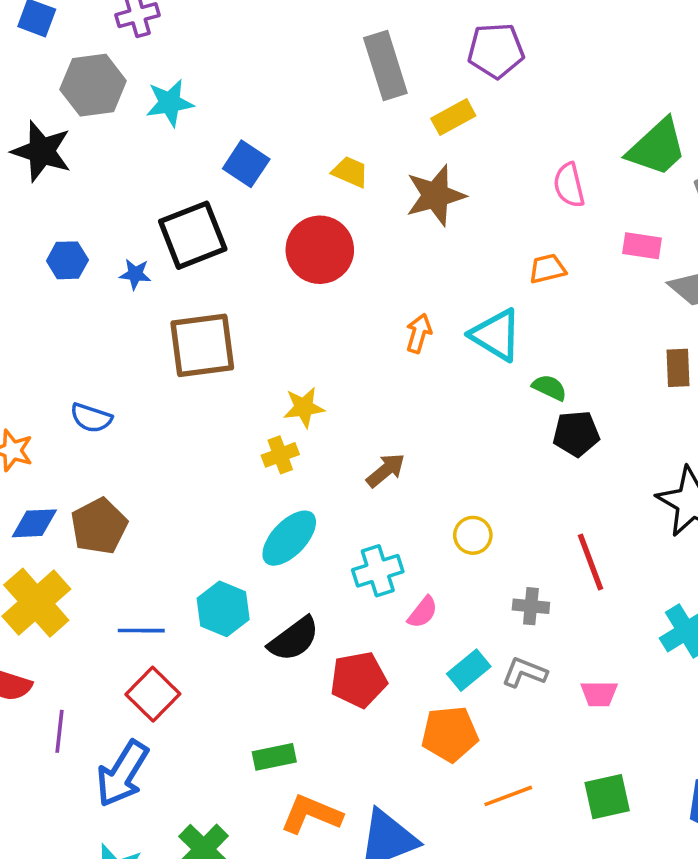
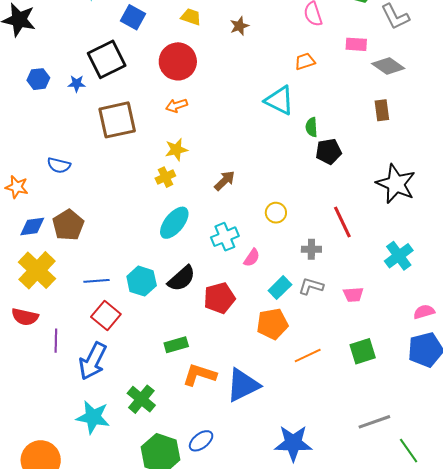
brown star: (436, 195) -> (239, 26), size x0.6
orange arrow: (419, 333) -> (177, 106), moved, turned -120
green semicircle: (549, 388) -> (312, 127), turned -114
cyan hexagon: (223, 609) -> (142, 281), moved

